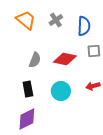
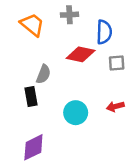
gray cross: (56, 20) -> (69, 15), moved, turned 32
red diamond: (65, 59) -> (81, 54), moved
black rectangle: (28, 89) -> (31, 97), moved

